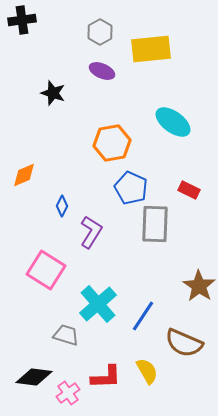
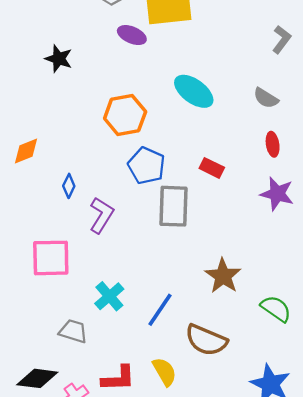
purple ellipse: (102, 71) -> (132, 35), moved
pink square: (46, 270) -> (51, 258), turned -33
cyan cross: (98, 304) -> (109, 296), size x0.7

